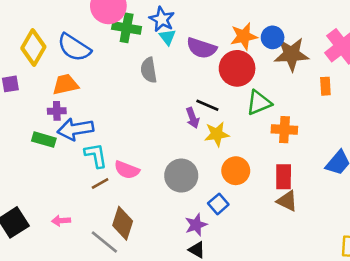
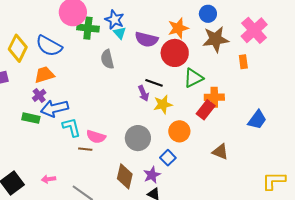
blue circle: (273, 37) -> (208, 14), moved
purple cross: (57, 111) -> (39, 95), turned -32
red rectangle: (284, 177) -> (206, 110), moved, turned 42
brown line: (100, 184) -> (85, 149), moved, turned 40
brown diamond: (123, 223) -> (125, 176), moved

